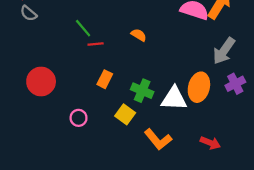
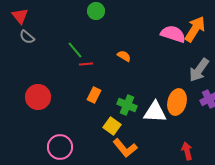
pink circle: (79, 118) -> (60, 147), moved, size x1.6
orange L-shape: (158, 139) -> (125, 148), moved
red arrow: (210, 143) -> (187, 151), turned -126

